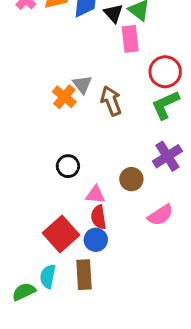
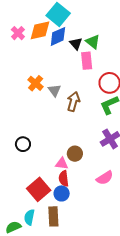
orange cross: (64, 97) -> (36, 83), moved
brown arrow: (111, 101) -> (73, 102), turned 36
black circle: (68, 166) -> (23, 144), moved
brown circle: (131, 179) -> (75, 154), moved

